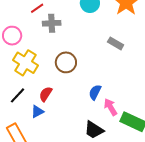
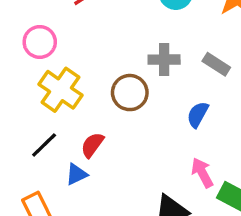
gray cross: (52, 23) -> (164, 60), moved
blue semicircle: (95, 92) -> (198, 115), moved

